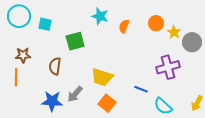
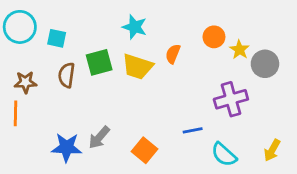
orange semicircle: (124, 26) -> (173, 54), moved
brown semicircle: (55, 66) -> (67, 75), moved
yellow trapezoid: (102, 77) -> (137, 67), moved
blue line: (141, 89) -> (193, 130), turned -32

